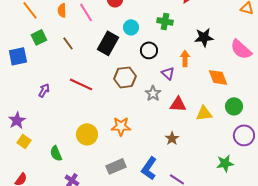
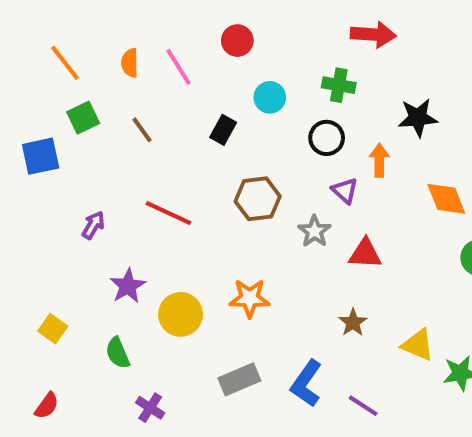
black rectangle: (108, 43) -> (223, 130), size x0.6
black circle: (149, 50) -> (327, 138), moved
yellow triangle: (204, 113) -> (418, 345), moved, turned 30
purple star: (17, 120) -> (128, 286), moved

